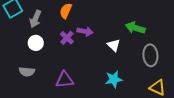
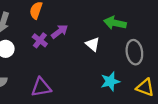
purple arrow: (85, 31) -> (59, 31), turned -42
cyan star: (114, 79) -> (110, 81), moved

